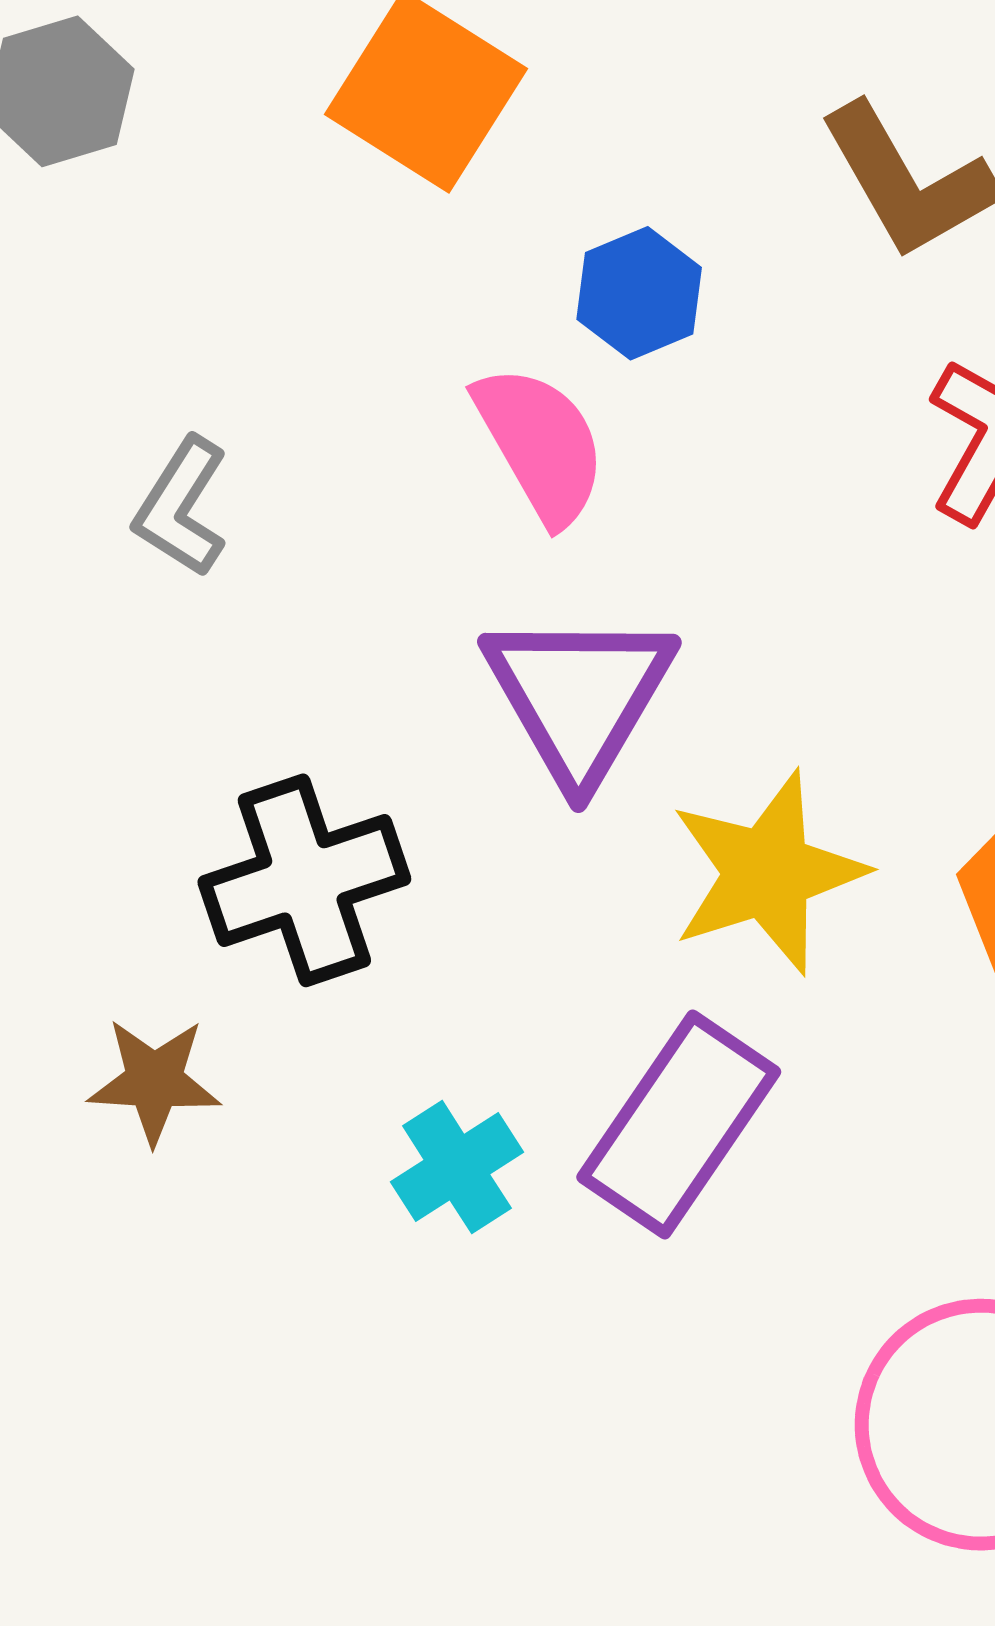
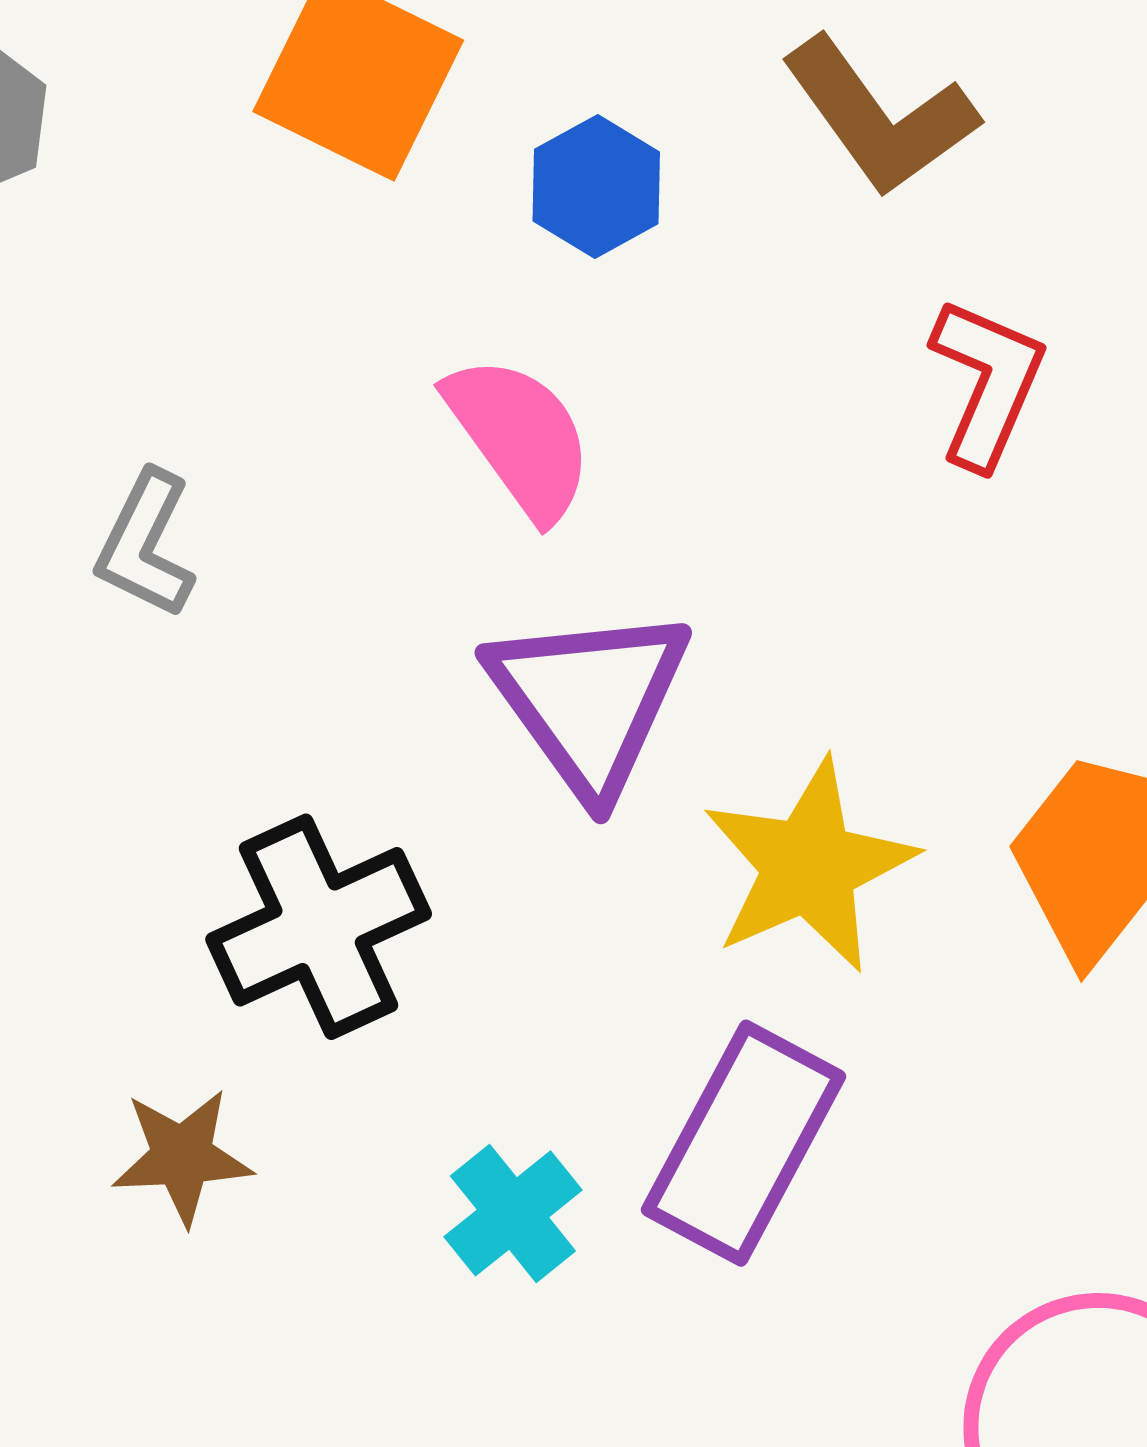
blue hexagon: (639, 293) -> (596, 186), moved

